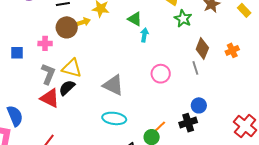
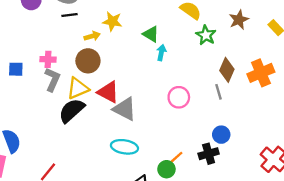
brown circle: (67, 27) -> (88, 61), moved
orange cross: (232, 50) -> (261, 73), size x1.6
yellow triangle: (72, 68) -> (78, 88), turned -40
gray L-shape: (48, 74) -> (52, 79), moved
black semicircle: (67, 88) -> (72, 110), size x1.4
red triangle: (50, 98) -> (108, 92), moved

